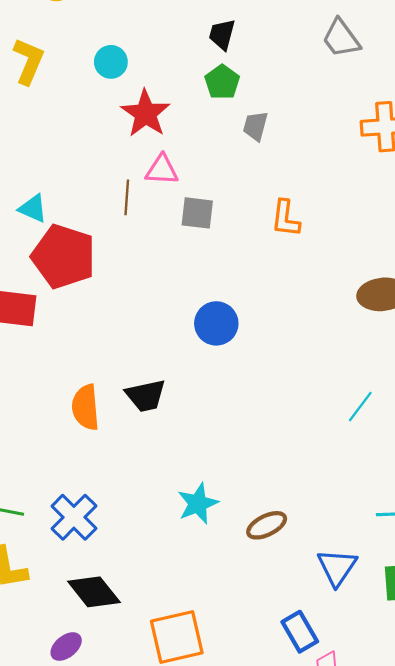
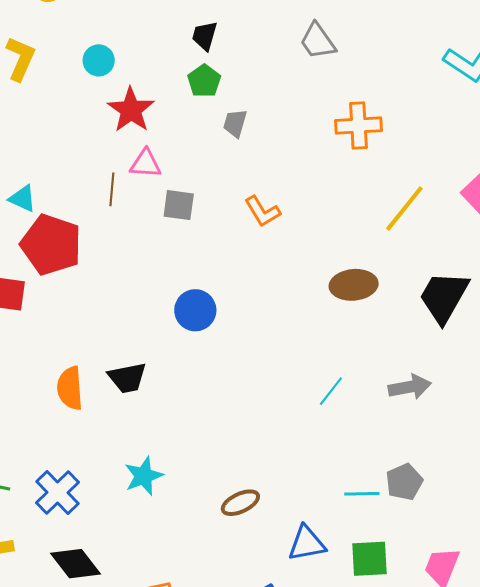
orange L-shape: (286, 218) -> (262, 211), turned -39
cyan star: (198, 504) -> (144, 476), moved
blue triangle: (337, 567) -> (307, 543), turned 45

